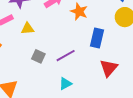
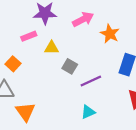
gray square: (38, 56) -> (70, 66), moved

